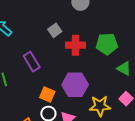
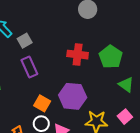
gray square: (55, 30) -> (25, 41), moved
green pentagon: (107, 44) -> (111, 57), turned 30

